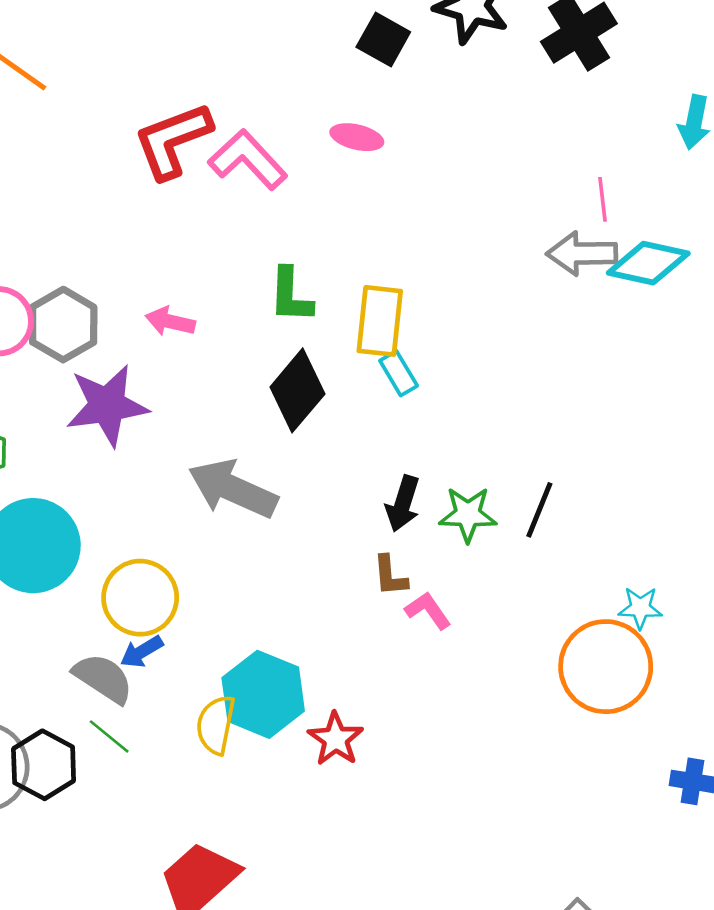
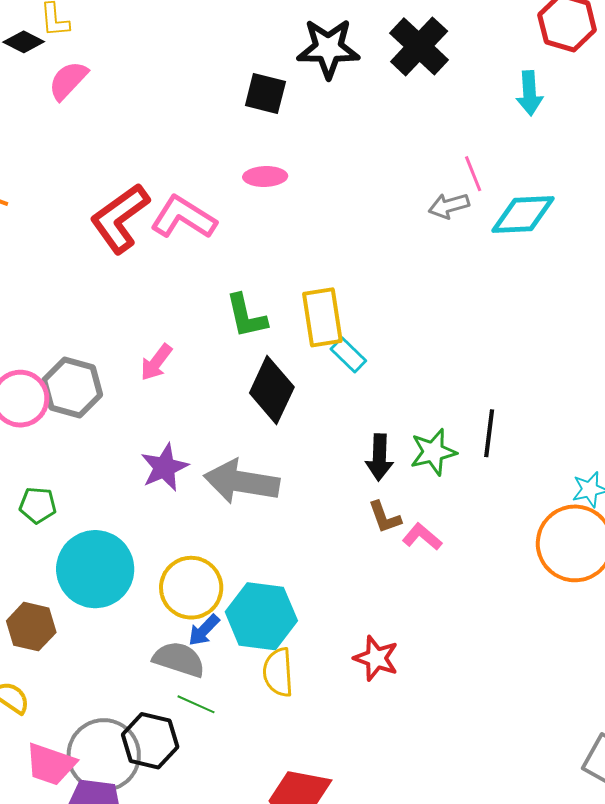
gray arrow: (582, 253) -> (449, 206), moved, size x0.7
pink arrow: (170, 321) -> (156, 362), turned -51
purple star: (107, 405) -> (164, 467), moved, size x0.7
cyan hexagon: (263, 694) -> (261, 616), moved

